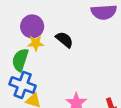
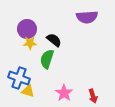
green semicircle: (20, 60) -> (47, 59), moved

